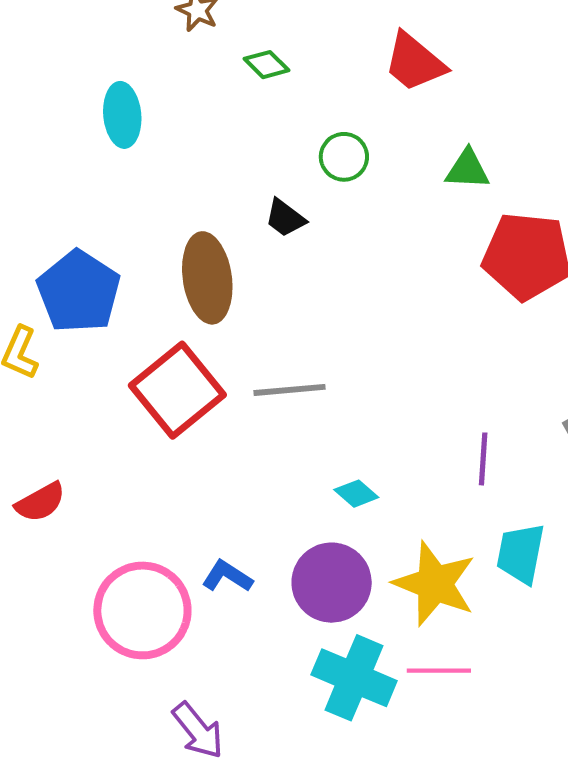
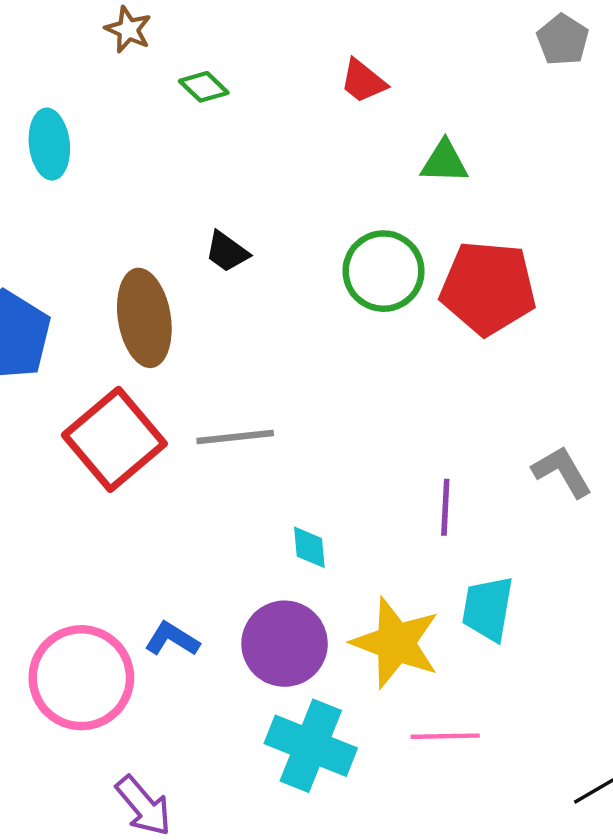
red trapezoid: (415, 62) -> (363, 81), size x0.7
green circle: (344, 157) -> (384, 271), moved, size x1.5
green triangle: (467, 169) -> (444, 162), moved
cyan diamond: (356, 494) -> (309, 547), turned 45
pink line: (439, 671) -> (445, 736), moved

